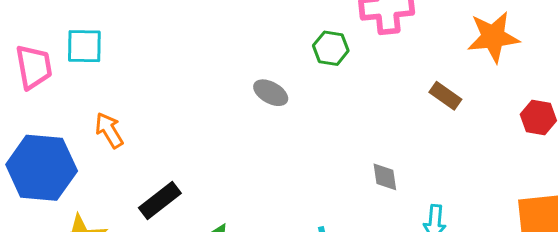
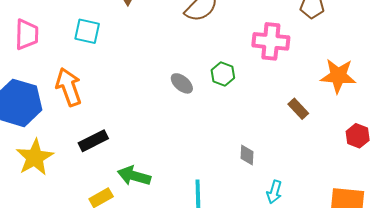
cyan square: (84, 46) -> (87, 31), moved
green hexagon: (331, 48) -> (223, 74), moved
orange arrow: (109, 130) -> (69, 87), size x1.5

